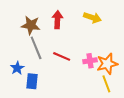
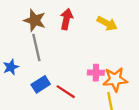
red line: (62, 56) -> (66, 92), moved
blue rectangle: (32, 81) -> (41, 84), moved, turned 42

